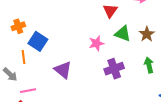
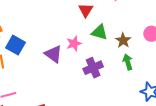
brown star: (147, 34) -> (123, 40), moved
purple triangle: (63, 70) -> (53, 54), moved

